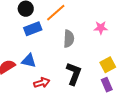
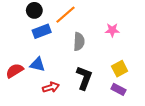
purple rectangle: (107, 85) -> (118, 89), turned -40

